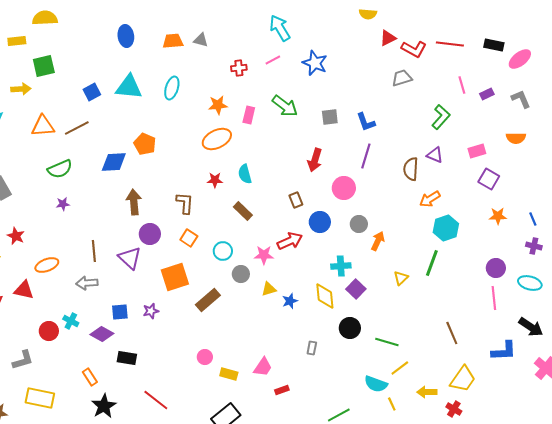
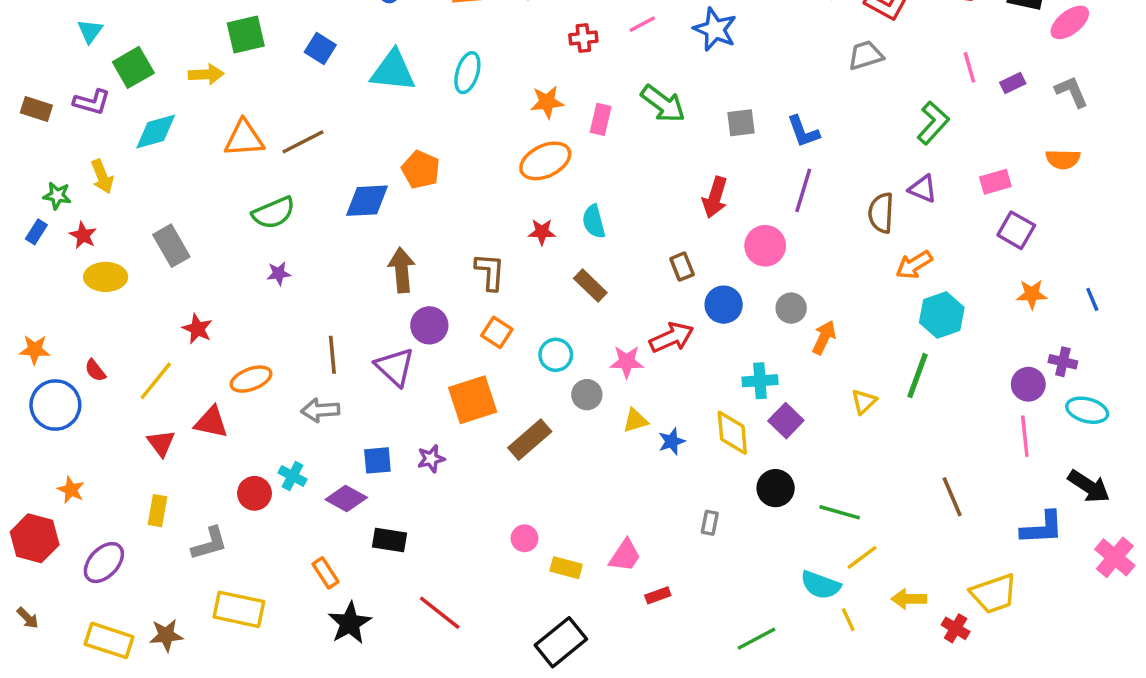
blue square: (92, 92) -> (320, 48), moved, turned -30
purple cross: (534, 246) -> (1063, 362), moved
yellow trapezoid: (463, 379) -> (994, 594), moved, turned 36

